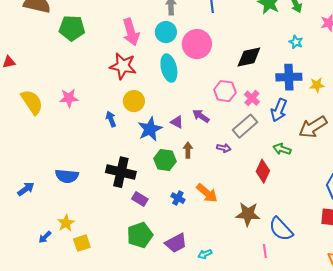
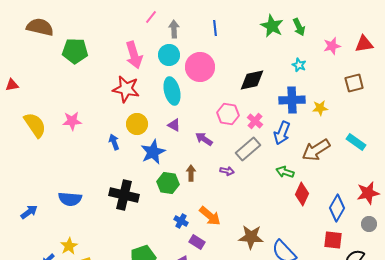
purple triangle: (177, 122) -> (174, 125), moved
red diamond: (263, 171) -> (302, 194), moved
purple rectangle: (140, 199) -> (197, 242), moved

